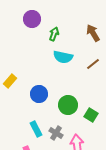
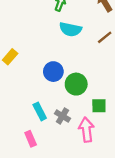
blue circle: (39, 94) -> (53, 72), moved
green square: (91, 115) -> (99, 106), moved, turned -32

